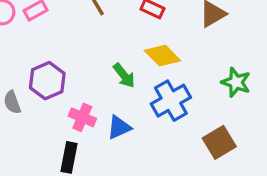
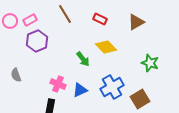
purple hexagon: (47, 81) -> (37, 41), moved
blue cross: (171, 101) -> (112, 87), moved

